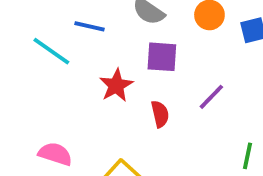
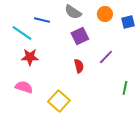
purple square: (162, 57) -> (80, 36), turned -30
red star: (116, 85) -> (30, 57), moved, turned 30

